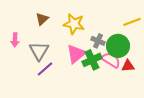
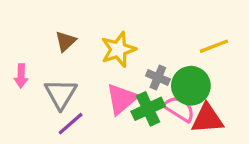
yellow star: (74, 24) -> (118, 49), turned -30
red triangle: (128, 66) -> (207, 119), size x1.5

